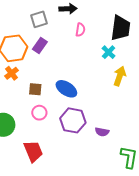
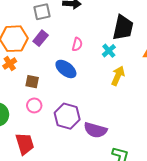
pink semicircle: (80, 30) -> (77, 44), moved
blue ellipse: (66, 89) -> (66, 69), moved
purple semicircle: (102, 132) -> (95, 130), size x1.6

